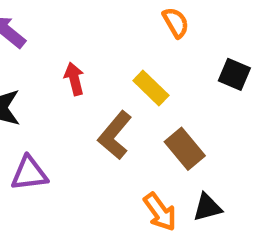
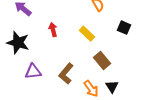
brown L-shape: (115, 135) -> (66, 74), moved
black triangle: (207, 207) -> (112, 87), turned -48

